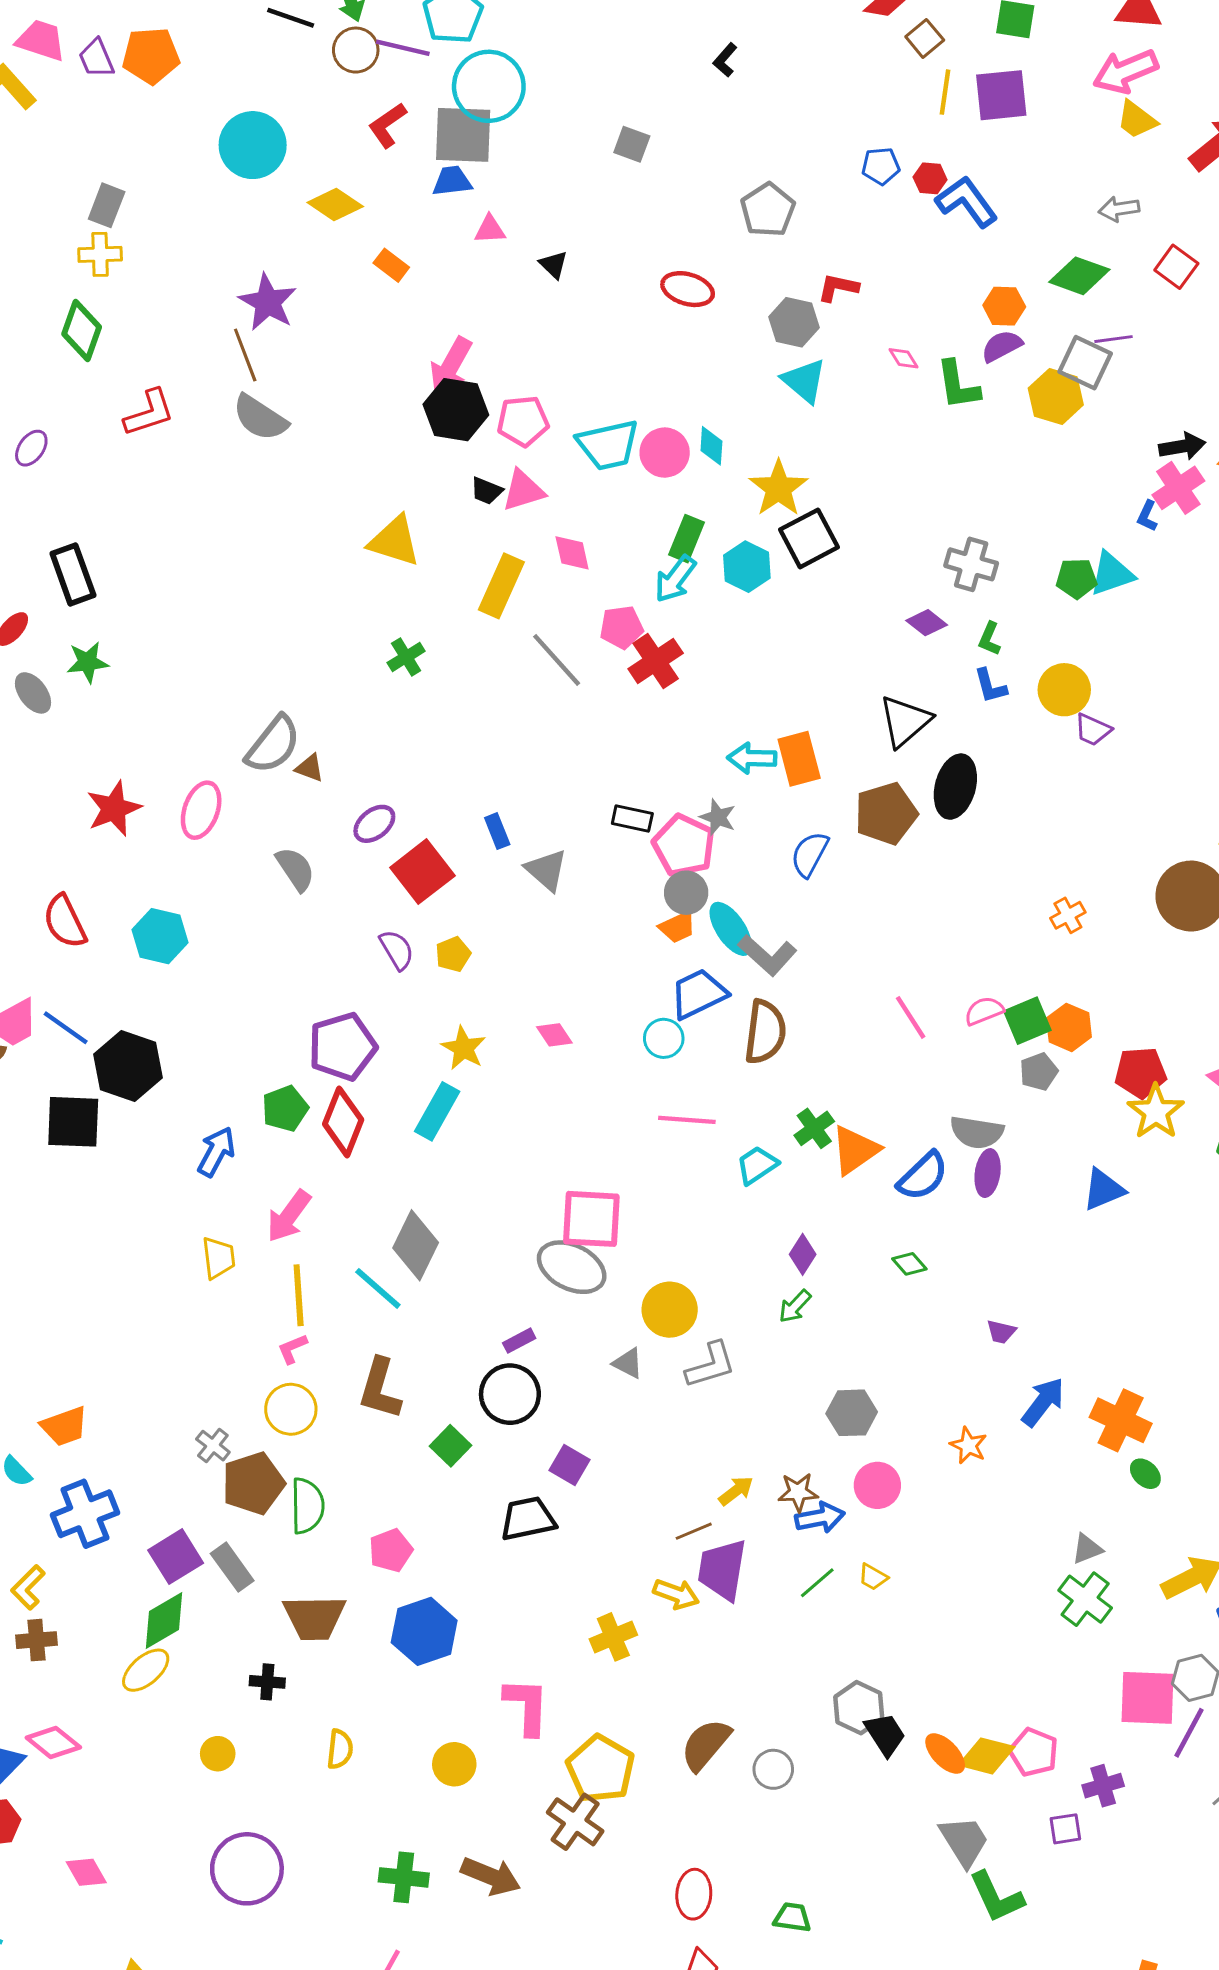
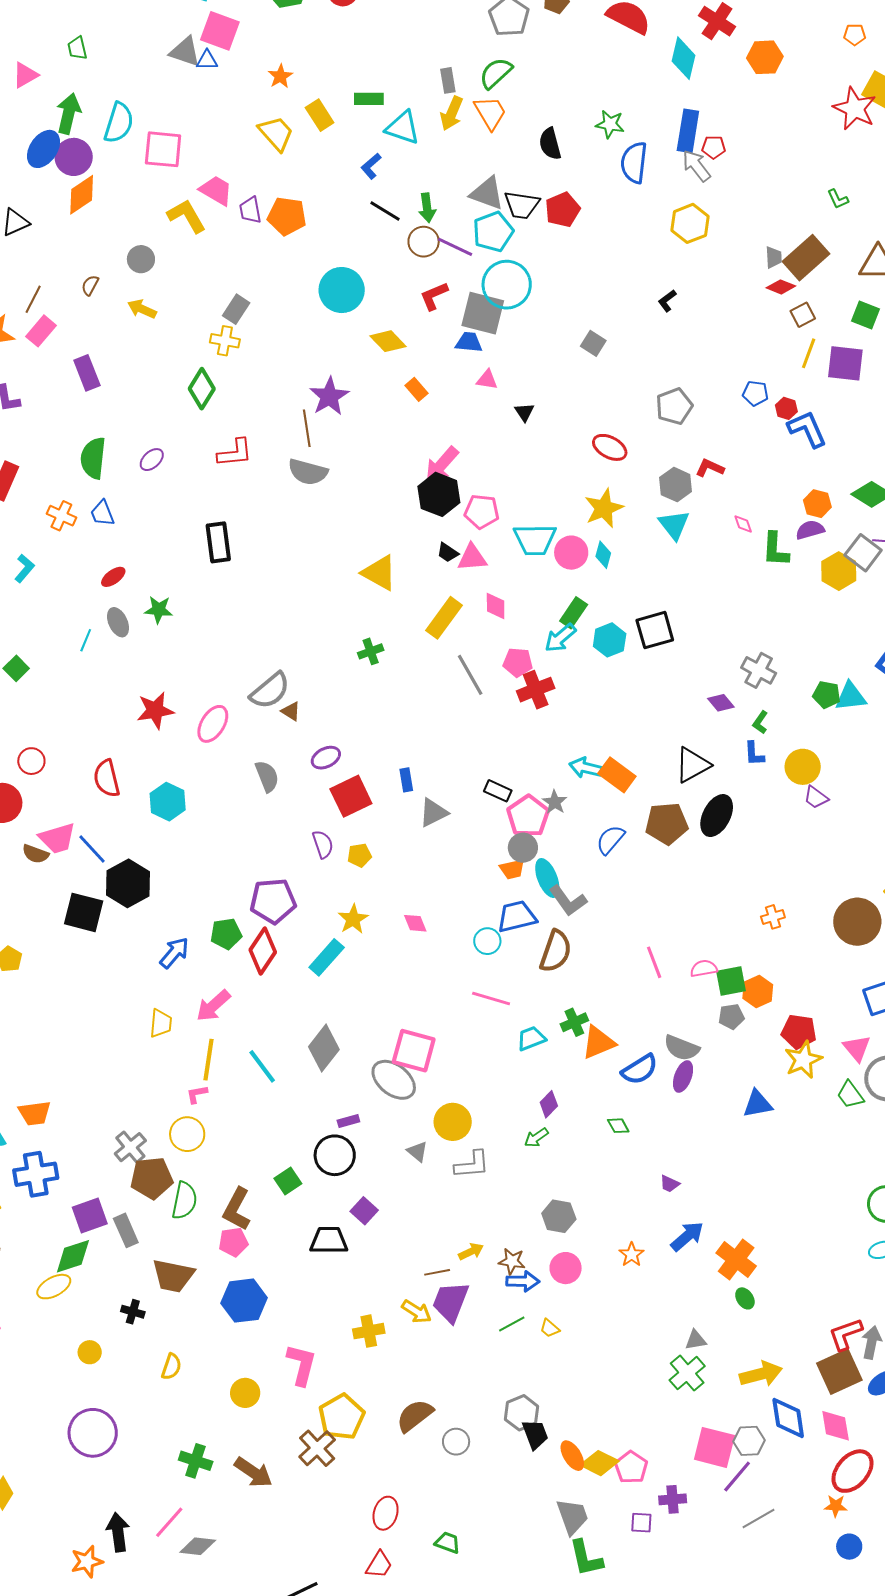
gray semicircle: (260, 418) -> (308, 472), turned -30
yellow star: (778, 488) -> (604, 508), moved
black rectangle: (73, 574) -> (218, 542), moved
orange rectangle: (799, 759) -> (617, 775), turned -51
gray triangle: (546, 870) -> (433, 813), turned 40
gray diamond: (416, 1245) -> (324, 1048), moved
brown L-shape: (380, 1389) -> (237, 1209), moved
gray cross: (213, 1446) -> (130, 1147), size x1.4

